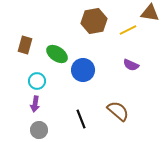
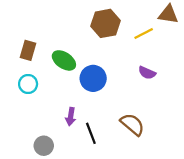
cyan circle: (37, 81) -> (28, 84), moved
purple arrow: (35, 104) -> (71, 117), moved

